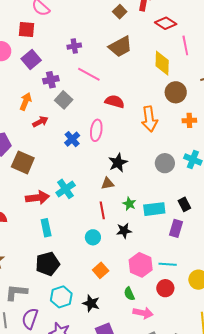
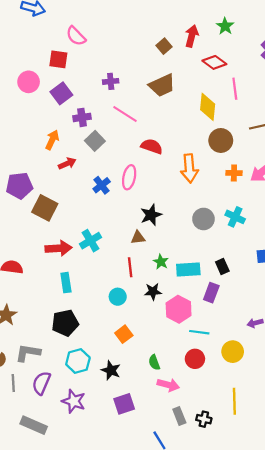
pink hexagon: (141, 265) -> (179, 309), moved

